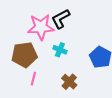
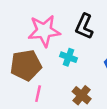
black L-shape: (61, 19) -> (84, 26), moved, turned -35

